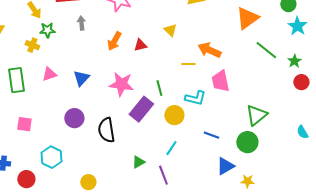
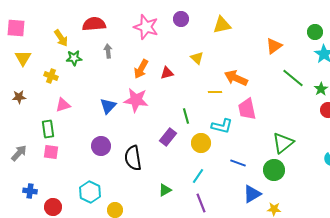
orange triangle: (247, 18) -> (274, 46), size x0.7
yellow cross: (32, 45) -> (51, 76), moved
pink triangle: (49, 74) -> (63, 105), moved
green rectangle: (16, 80) -> (48, 129), moved, size x0.7
pink star: (121, 84) -> (136, 100), moved
purple rectangle: (141, 109) -> (168, 137), size x0.7
cyan hexagon: (51, 157) -> (90, 192), moved
purple line: (163, 175) -> (201, 203), moved

